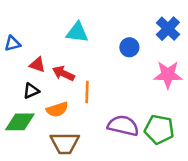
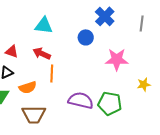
blue cross: (168, 29) -> (105, 16), moved
red arrow: (63, 73) -> (42, 53), moved

